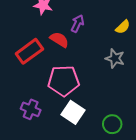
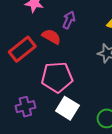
purple cross: (31, 109) -> (25, 107), turned -36

